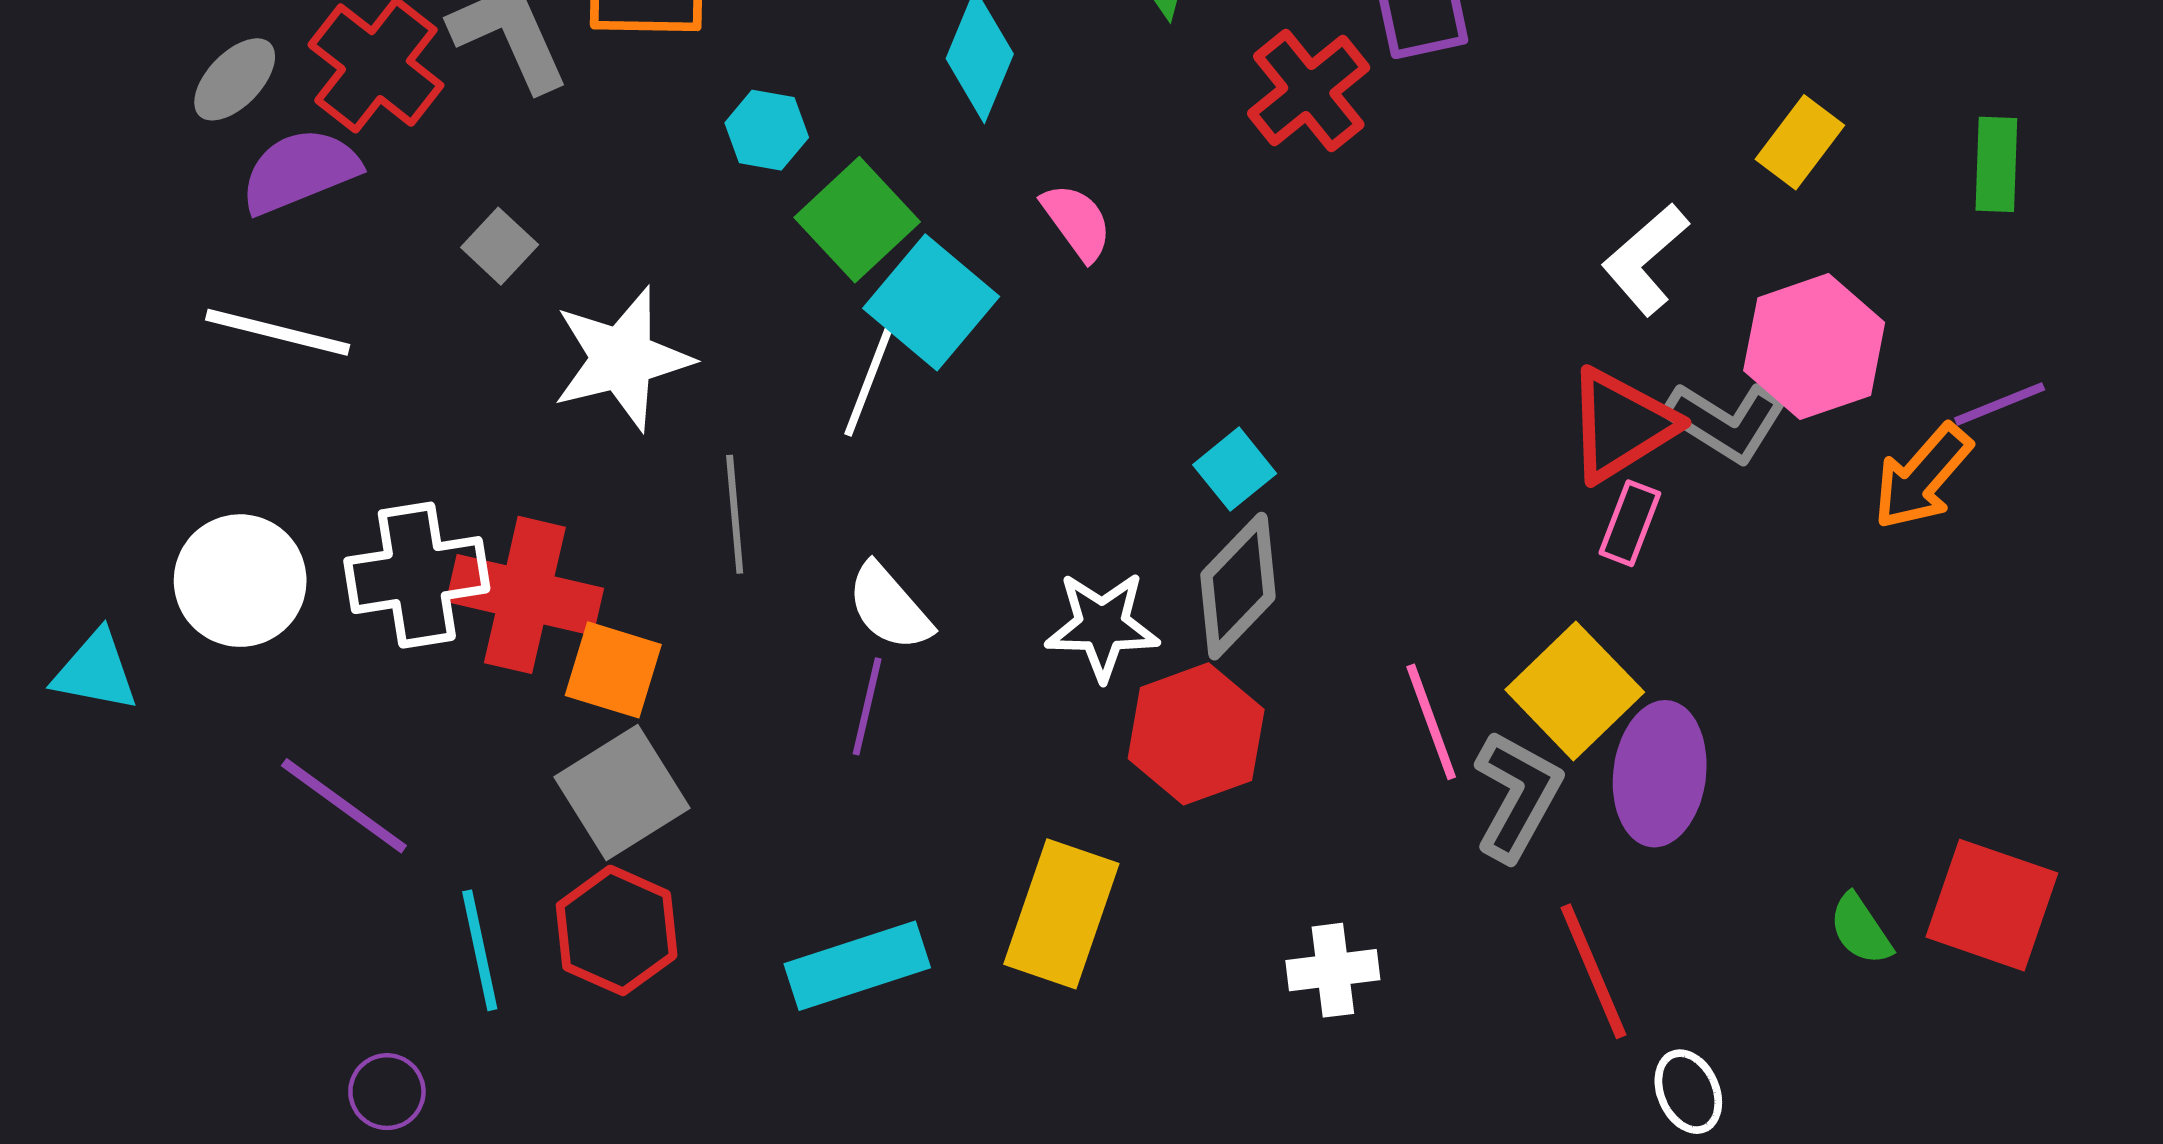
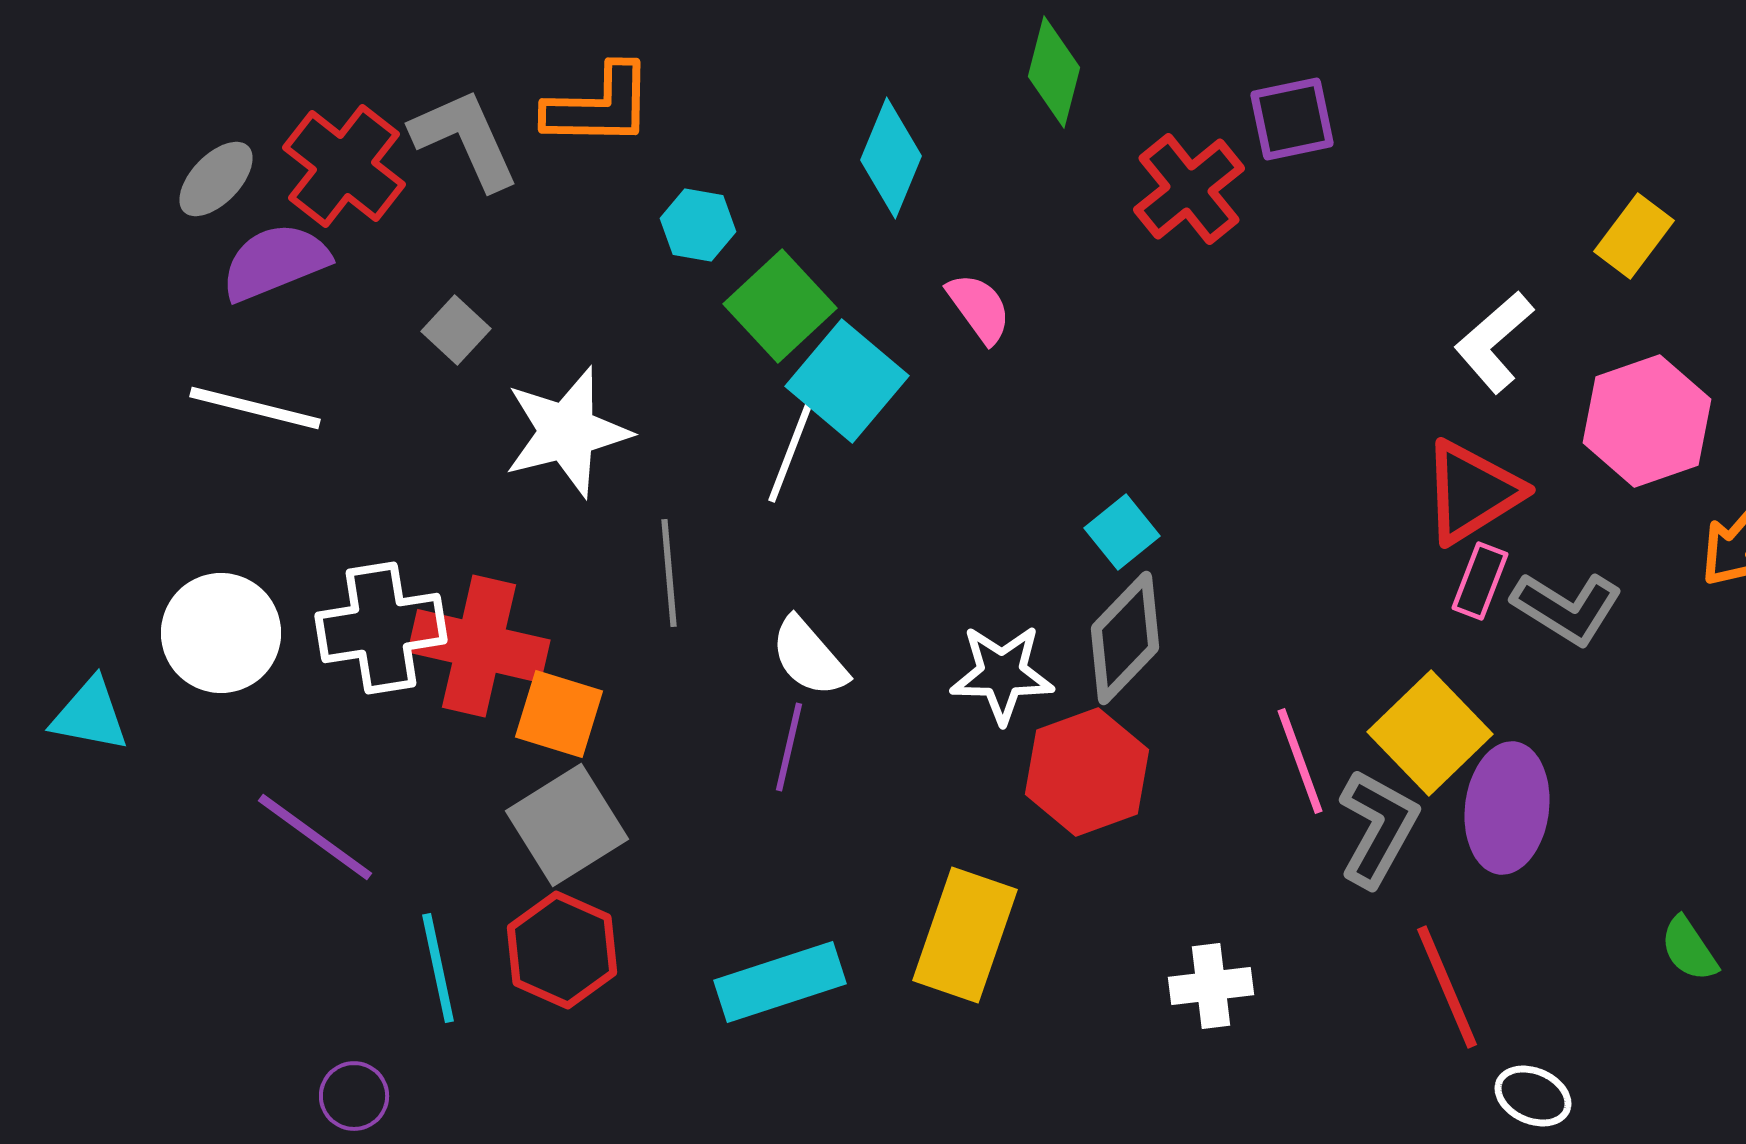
gray L-shape: (1726, 422) -> (1567, 608), moved
white ellipse: (1688, 1092) -> (1533, 1096), turned -42

